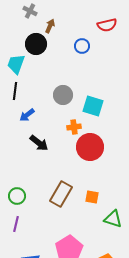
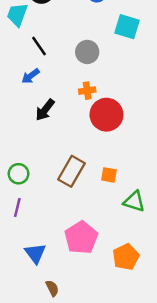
black line: (15, 91) -> (39, 46), moved, turned -42
gray circle: (63, 95) -> (87, 52), moved
cyan square: (93, 106) -> (127, 27), moved
black arrow: (39, 143) -> (45, 110), turned 90

